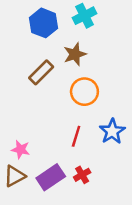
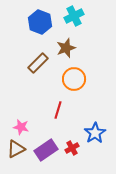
blue star: (112, 131) -> (95, 133), moved
red line: (76, 136) -> (58, 110), moved

